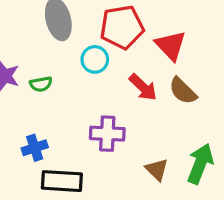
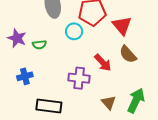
red arrow: (143, 87) -> (103, 63), moved
blue cross: (35, 148) -> (25, 76), moved

